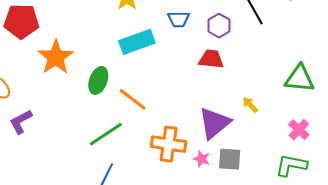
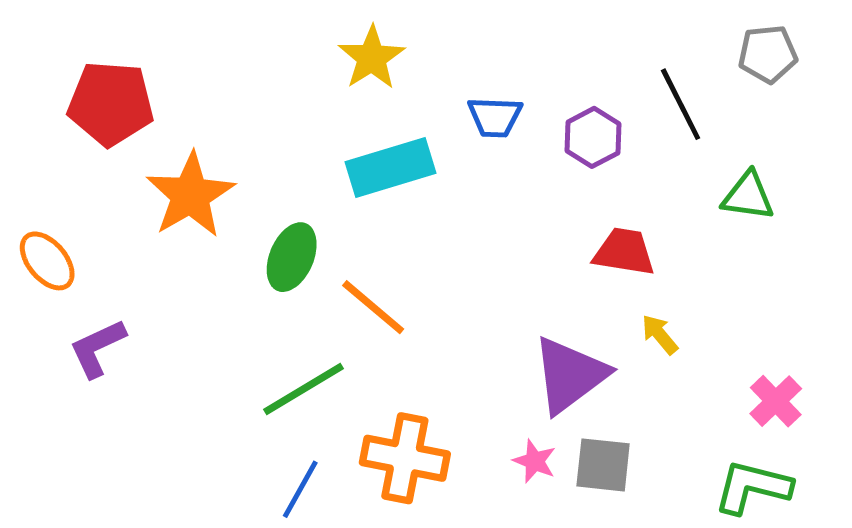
red trapezoid: (211, 59) -> (624, 252), moved
green triangle: (300, 78) -> (748, 196), moved, size x0.7
orange cross: (169, 144) -> (405, 458), moved

